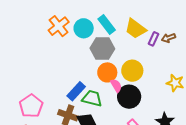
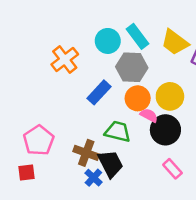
orange cross: (59, 26) -> (65, 59), moved
pink semicircle: (116, 86) -> (149, 115), turned -32
blue rectangle: (76, 91) -> (99, 92), moved

